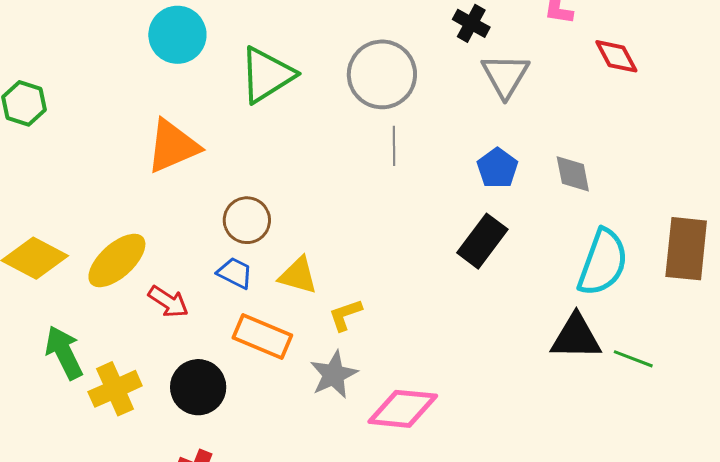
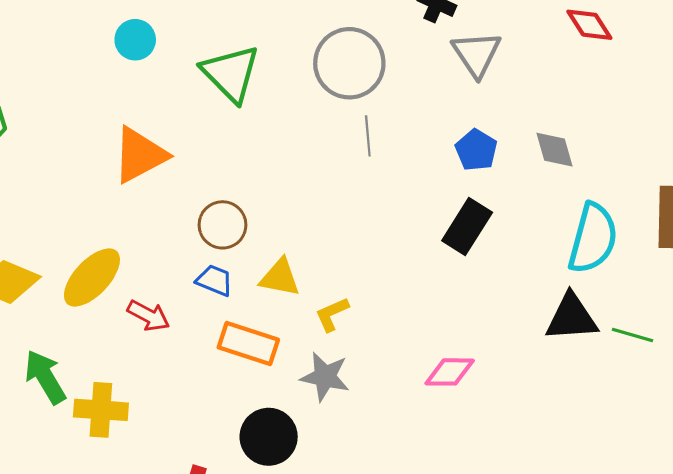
cyan circle: (177, 35) -> (135, 40), size x0.7
green triangle: (267, 75) -> (231, 73), turned -38
gray star: (334, 375) -> (325, 377), turned -30
black circle: (198, 387) -> (269, 437), moved
yellow cross: (115, 389) -> (101, 410), turned 33
pink diamond: (403, 409) -> (450, 372), moved, size x0.7

